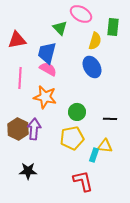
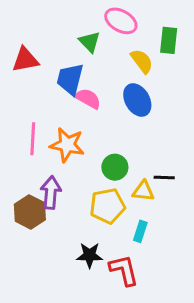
yellow semicircle: (95, 41) -> (142, 61), turned -54
pink semicircle: (48, 69) -> (88, 99), moved
pink line: (20, 78) -> (33, 139), moved
brown hexagon: (18, 129) -> (30, 212), moved
yellow triangle: (105, 146) -> (143, 191), moved
black star: (28, 171) -> (90, 255), moved

